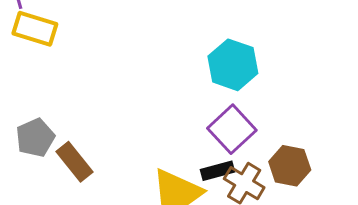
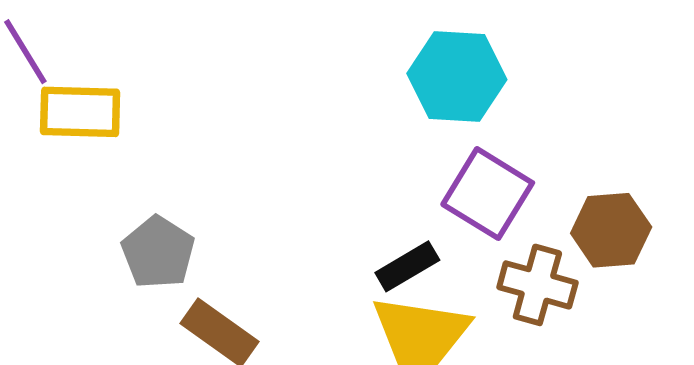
gray pentagon: (35, 138) -> (158, 252), moved
black rectangle: (218, 171) -> (407, 266), moved

